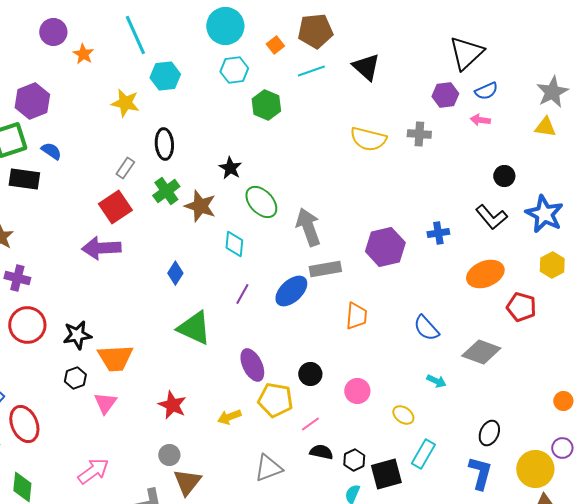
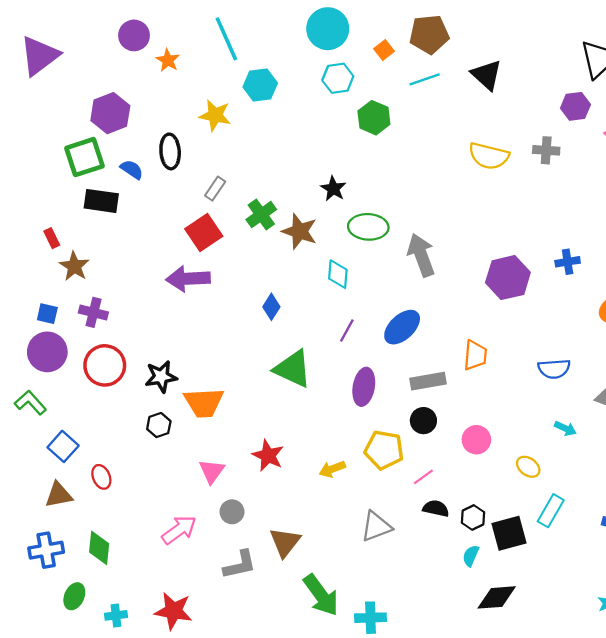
black ellipse: (164, 144) -> (170, 151), moved
green ellipse: (261, 202) -> (368, 227), turned -44
gray rectangle: (325, 269) -> (428, 381), moved
blue semicircle: (426, 328) -> (554, 369), turned -52
purple ellipse: (252, 365) -> (364, 387), moved, turned 36
pink triangle: (105, 403) -> (212, 471), moved
red ellipse: (24, 424) -> (101, 477), size x0.6
gray circle: (169, 455) -> (232, 512), moved

